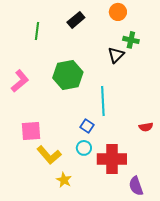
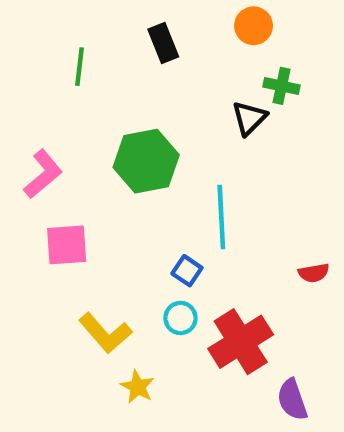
black rectangle: (76, 20) -> (163, 43), turned -72
pink square: (31, 131) -> (67, 245), moved
red cross: (112, 159) -> (241, 342), turned -32

